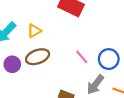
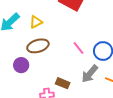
purple circle: (12, 64) -> (21, 65), moved

